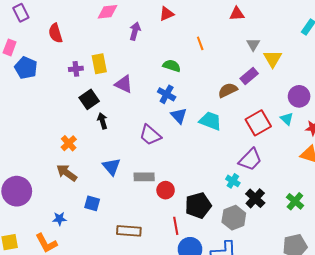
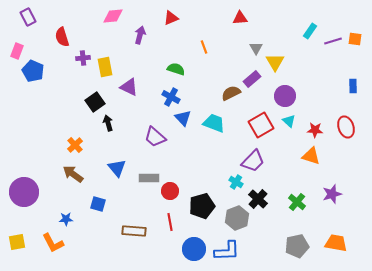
purple cross: (76, 69) -> (83, 58), moved
purple circle: (299, 96) -> (285, 96), moved
red line: (176, 226) -> (170, 222), moved

